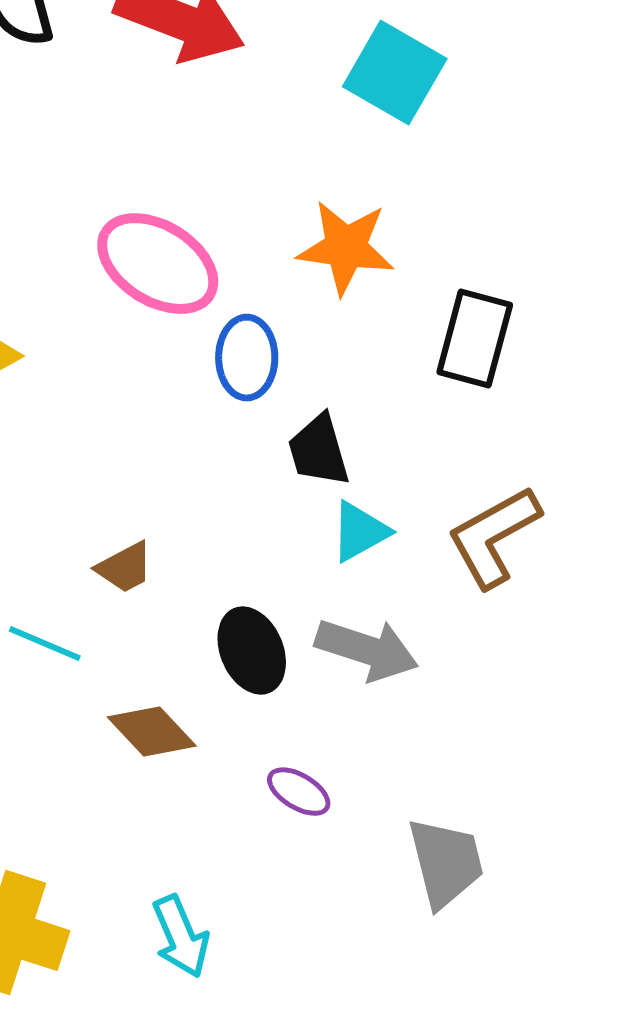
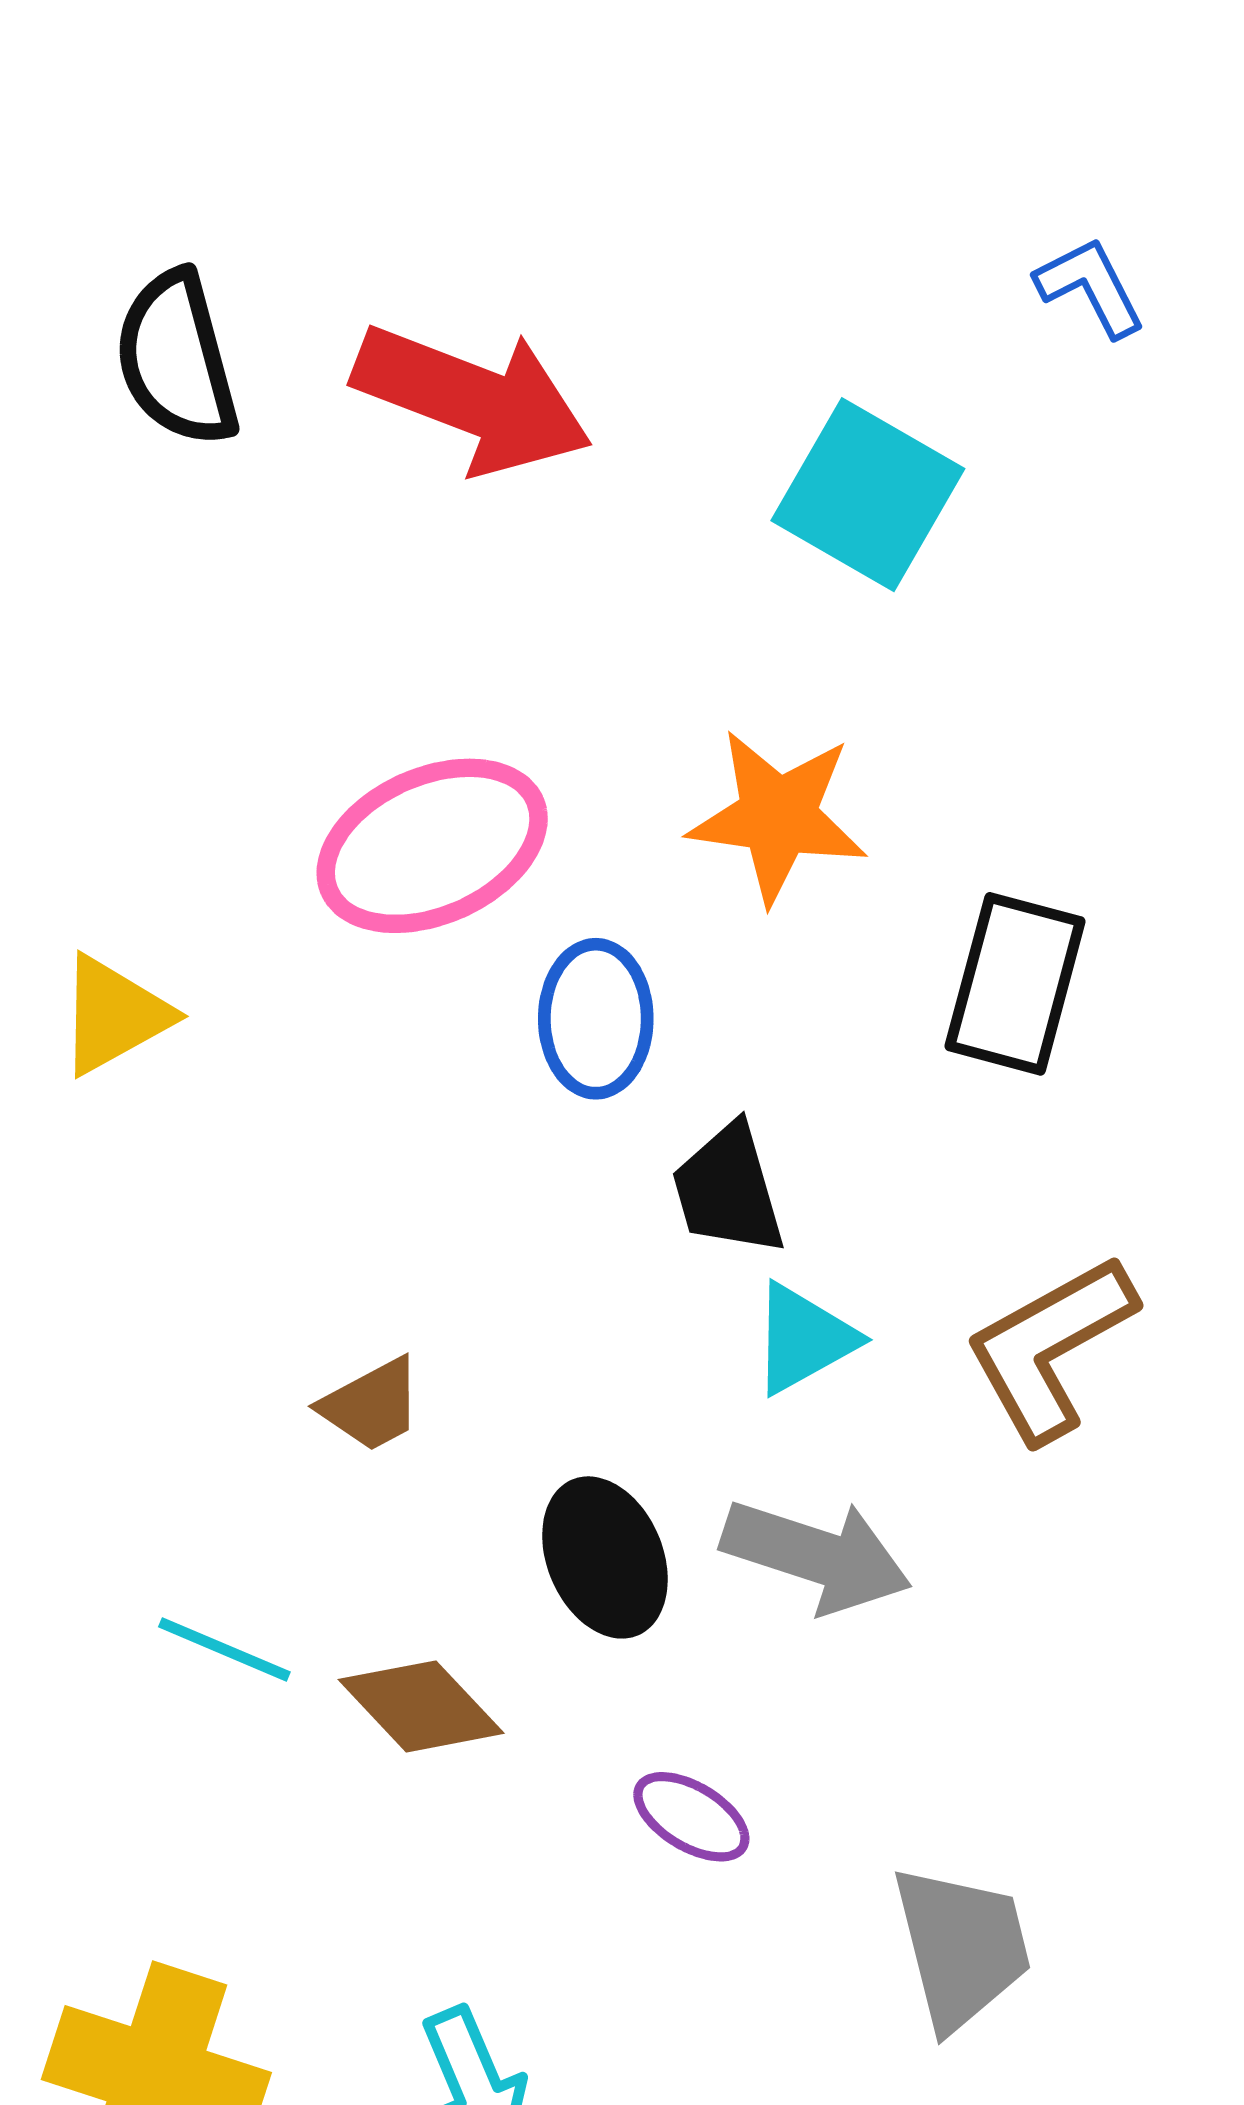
pink ellipse: (158, 264) -> (432, 846), turned -56
cyan line: (45, 644) -> (224, 1649), moved

